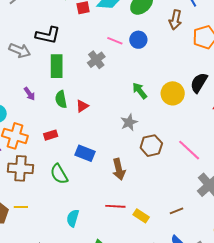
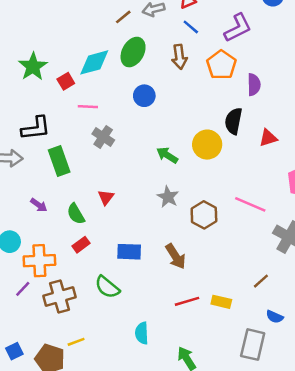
pink line: (115, 41) -> (88, 107), moved
green semicircle: (61, 99) -> (76, 214), moved

